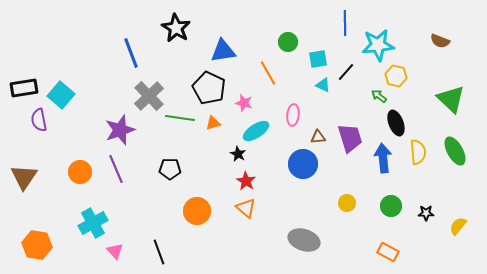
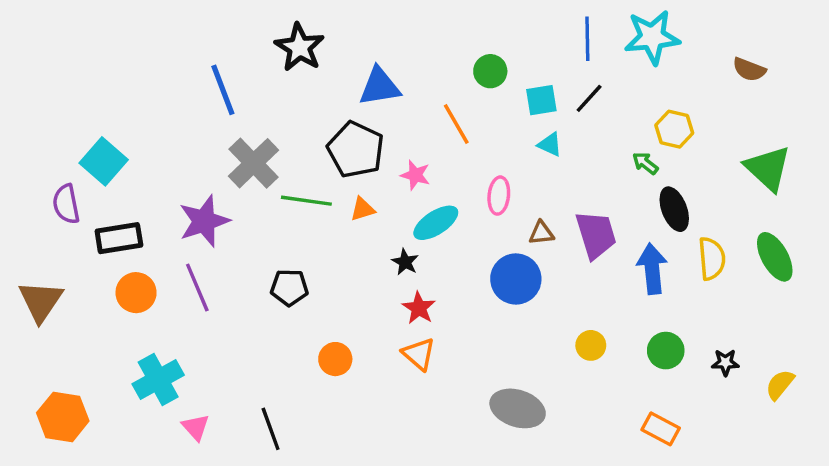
cyan star: (378, 45) -> (652, 37), moved
black line: (346, 72) -> (589, 98), moved
black rectangle: (24, 88) -> (119, 238), moved
orange circle: (197, 211) -> (335, 359), size x0.7

